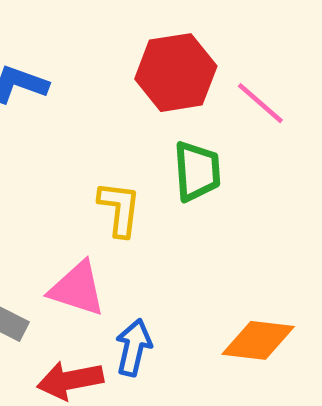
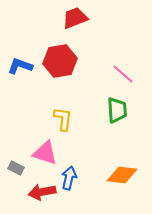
red hexagon: (176, 73) -> (60, 61), moved
green trapezoid: (197, 171) -> (117, 110), moved

